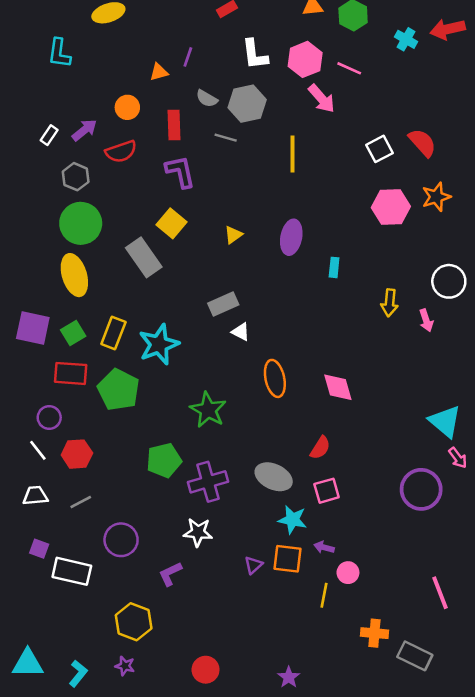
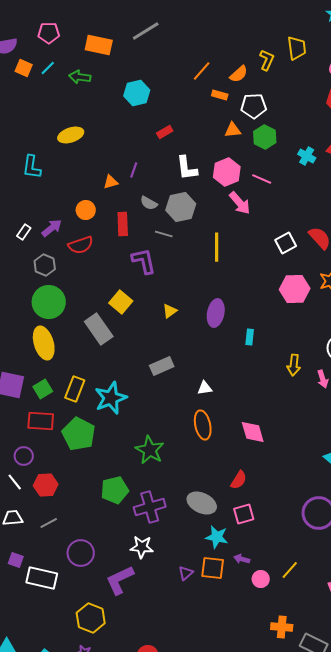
purple L-shape: (180, 172) -> (144, 261), moved
white triangle: (241, 332) -> (205, 388), moved, turned -35
purple L-shape: (170, 574) -> (120, 580), size x1.5
yellow line: (324, 595) -> (290, 570), moved, turned 30

